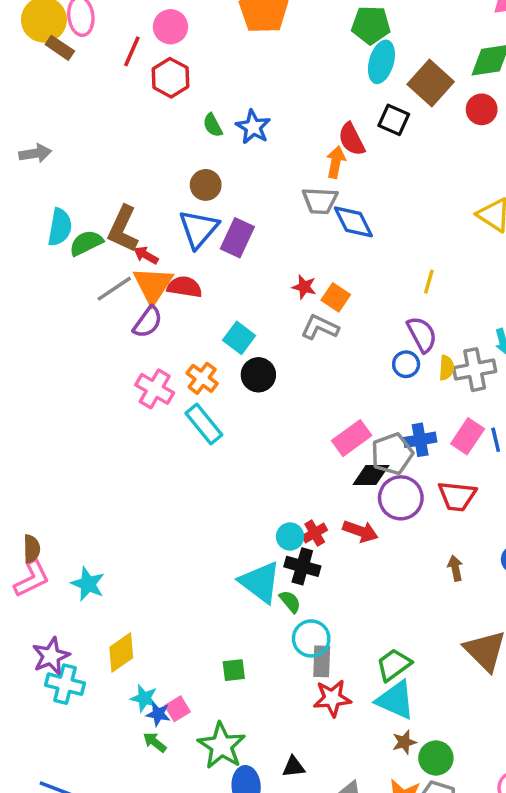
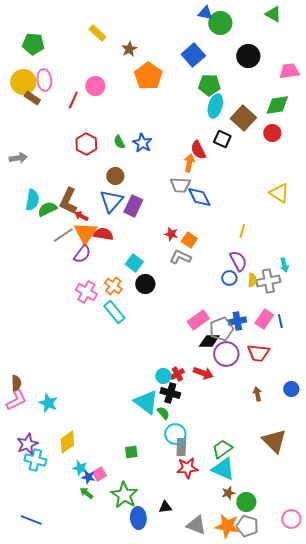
red hexagon: (171, 78) -> (86, 144), moved

